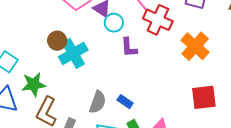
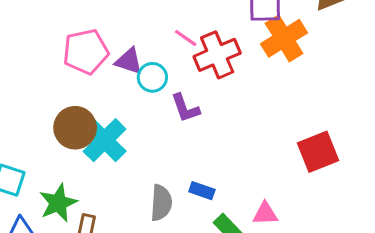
red cross: (158, 20) -> (217, 55), turned -32
brown circle: (57, 41) -> (75, 128), size x1.4
orange cross: (195, 46) -> (284, 38), moved, turned 32

